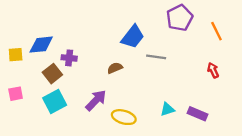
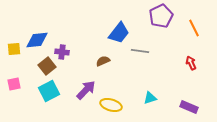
purple rectangle: (197, 114) -> (189, 107), moved

